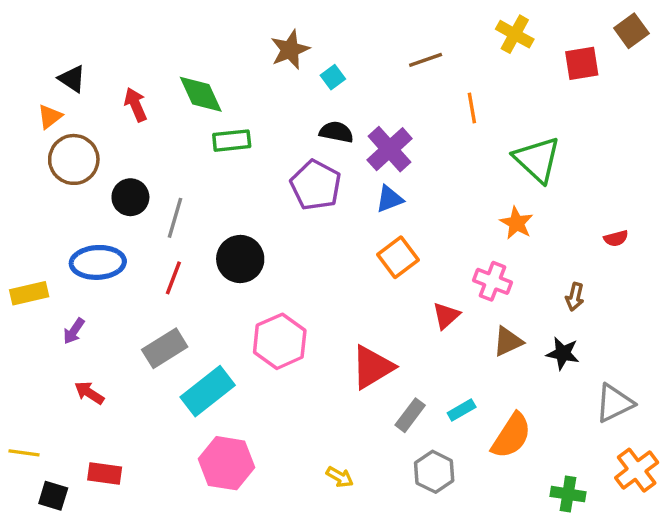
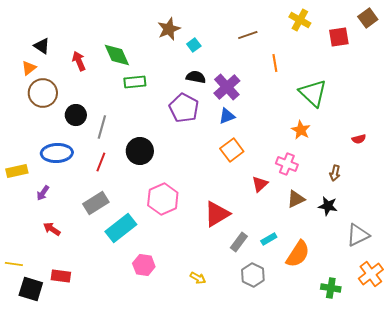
pink hexagon: (226, 463) -> (144, 265), moved, size x0.7
black square: (53, 496) -> (31, 289), size x1.4

